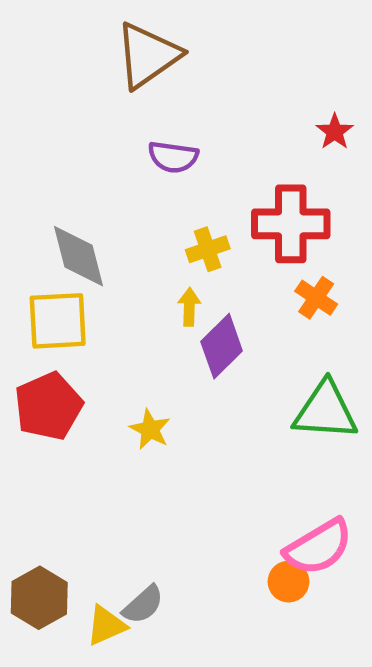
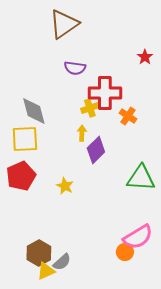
red cross: (291, 224) -> (105, 93), moved
orange cross: (316, 298) -> (128, 116), moved
brown hexagon: (39, 598) -> (39, 253), moved

